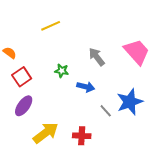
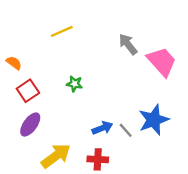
gray arrow: (97, 57) -> (128, 44), moved
blue arrow: (86, 87) -> (102, 128), moved, turned -36

